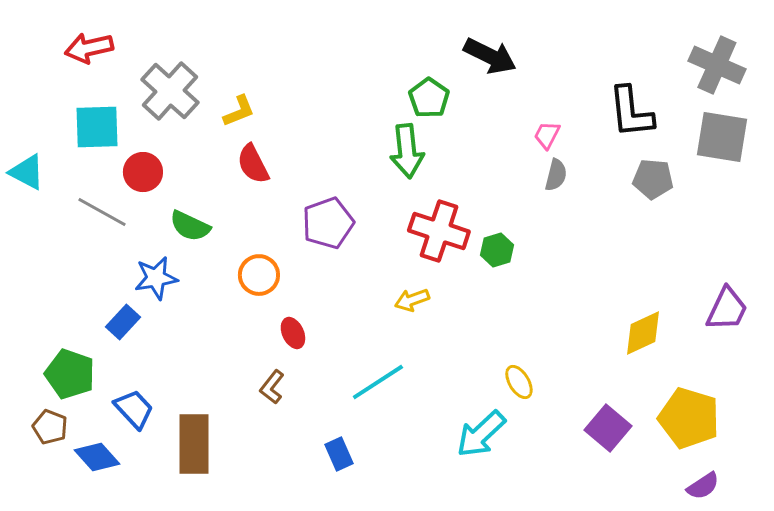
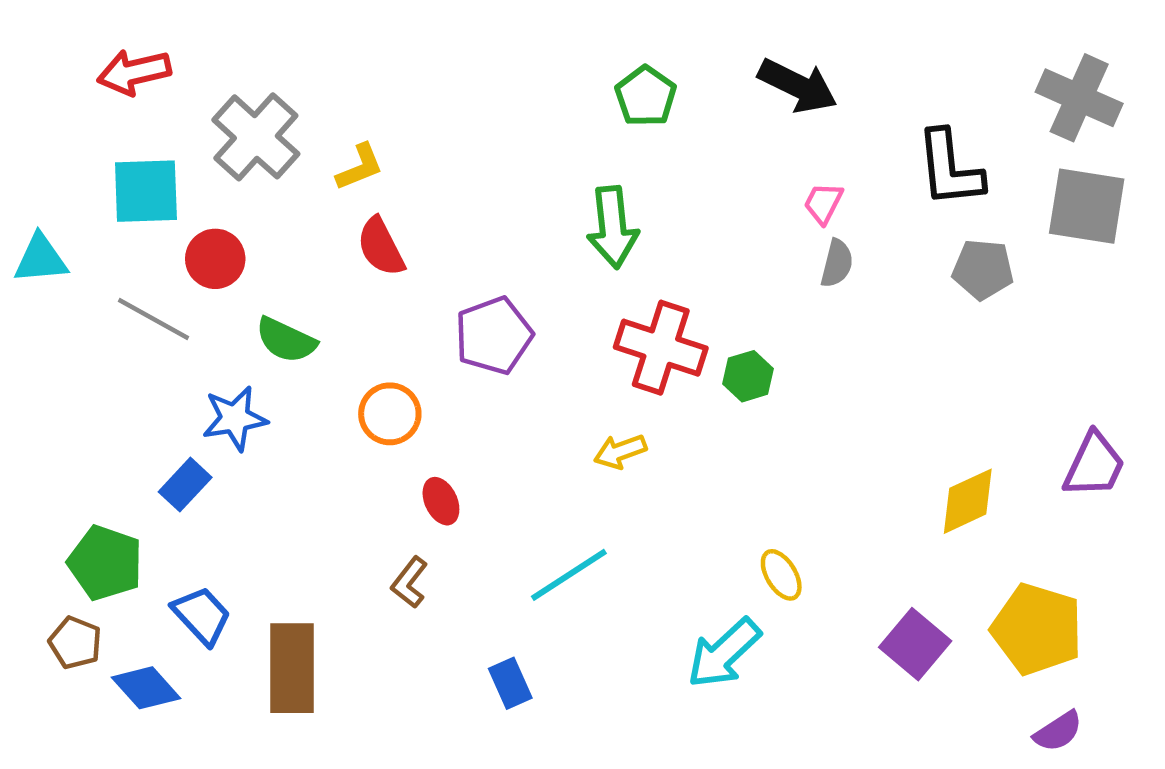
black arrow: (490, 56) -> (798, 86), moved
green pentagon: (429, 98) -> (646, 96), moved
cyan triangle: (27, 172) -> (41, 259), turned -33

